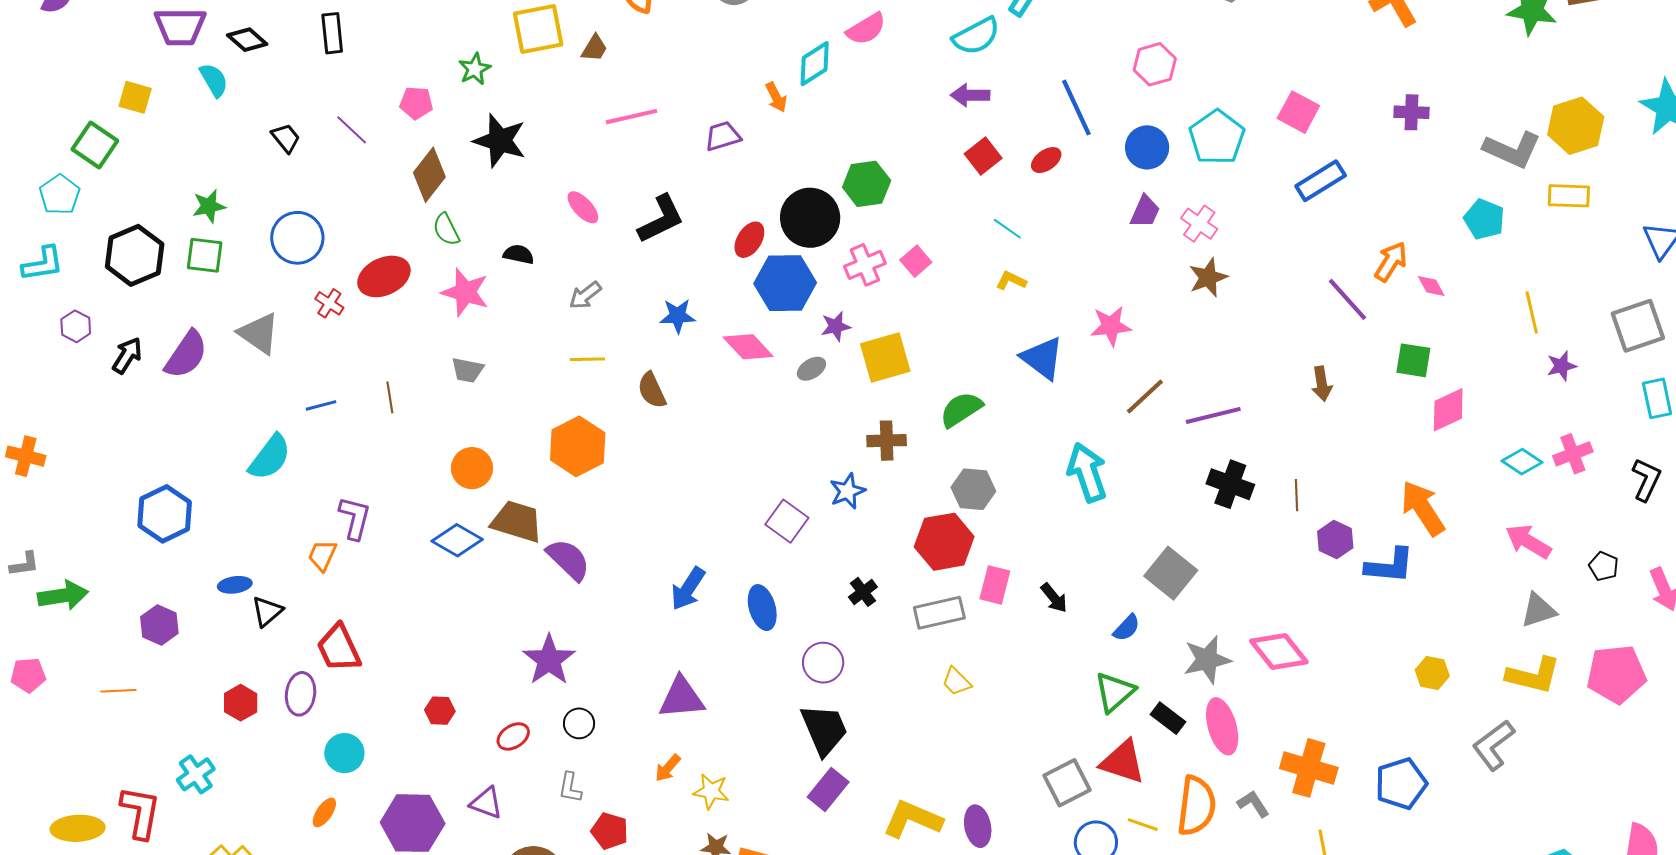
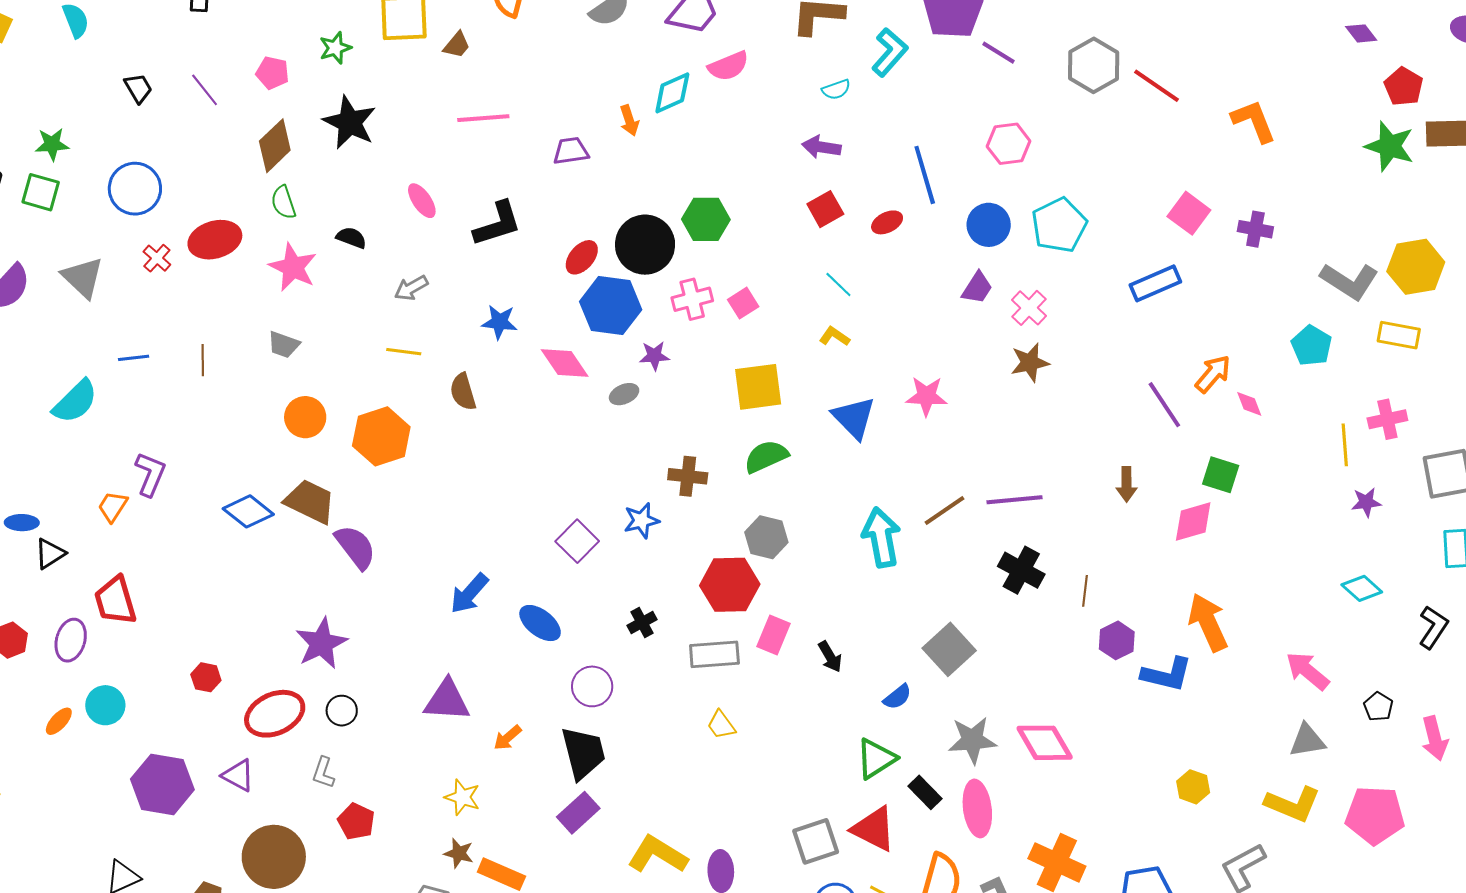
cyan semicircle: (976, 36) -> (836, 89), size x0.6
pink square: (1298, 112) -> (1189, 213), moved
yellow square: (885, 358) -> (758, 387), moved
brown line: (1145, 397) -> (944, 511), moved
pink diamond: (1448, 410) -> (1193, 522), moved
pink cross: (1573, 454) -> (1387, 419), moved
cyan diamond: (1522, 462) -> (1362, 588), moved
orange circle: (472, 468) -> (305, 417), moved
blue ellipse: (762, 608) -> (540, 623), turned -45
red ellipse: (513, 736) -> (275, 714), size x1.8
orange arrow: (668, 768) -> (508, 738), moved
orange ellipse: (324, 812) -> (59, 721), moved

